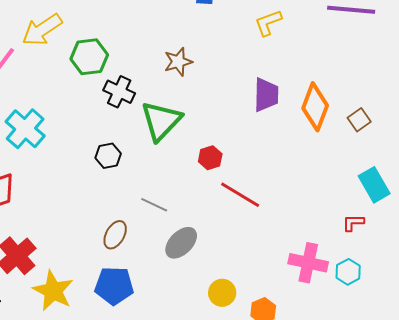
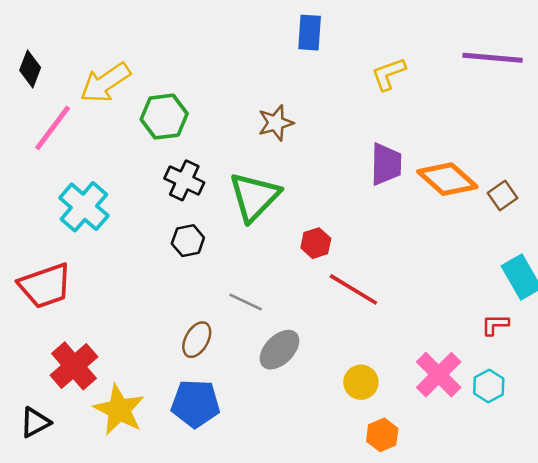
black cross: (119, 92) -> (184, 180), moved
orange diamond: (315, 107) -> (447, 179), turned -69
pink cross: (308, 263) -> (439, 375), turned 33
yellow circle: (222, 293) -> (361, 382), moved

